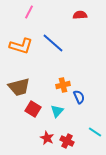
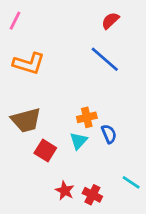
pink line: (29, 12) -> (15, 21), moved
red semicircle: (80, 15) -> (110, 21), turned -40
blue line: (53, 43) -> (105, 59), moved
cyan triangle: (57, 111) -> (79, 141), moved

